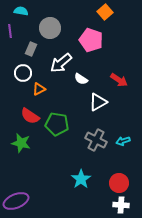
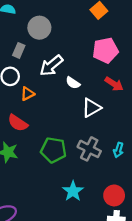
pink pentagon: (91, 40) -> (105, 50), moved, turned -30
green pentagon: (57, 124) -> (53, 150), moved
cyan arrow: (123, 141) -> (118, 150), turned -56

